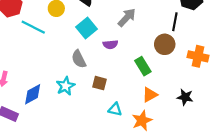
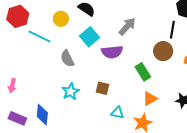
purple semicircle: (110, 44) -> (112, 52), size x1.5
gray semicircle: (79, 59) -> (67, 59), moved
blue diamond: (33, 94) -> (42, 115), moved, turned -55

